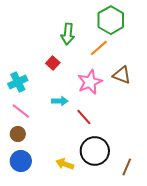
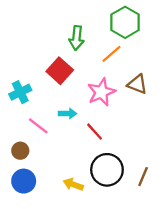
red square: (53, 63) -> (60, 71), size x1.6
pink line: (21, 111) -> (38, 126), moved
brown line: (127, 167) -> (143, 177), moved

